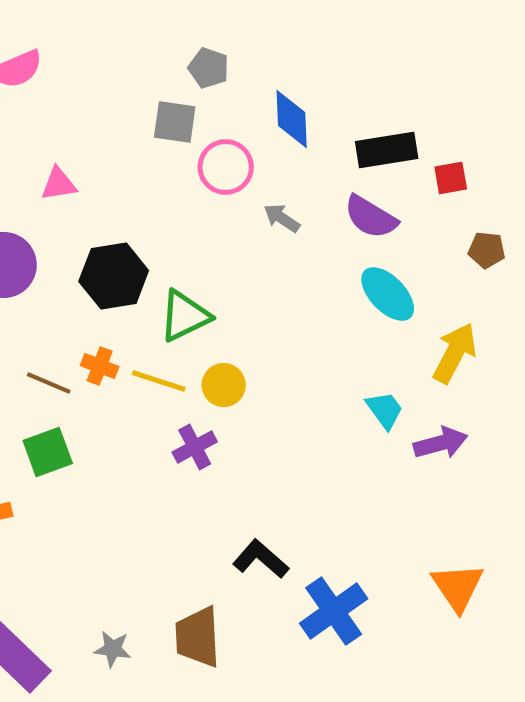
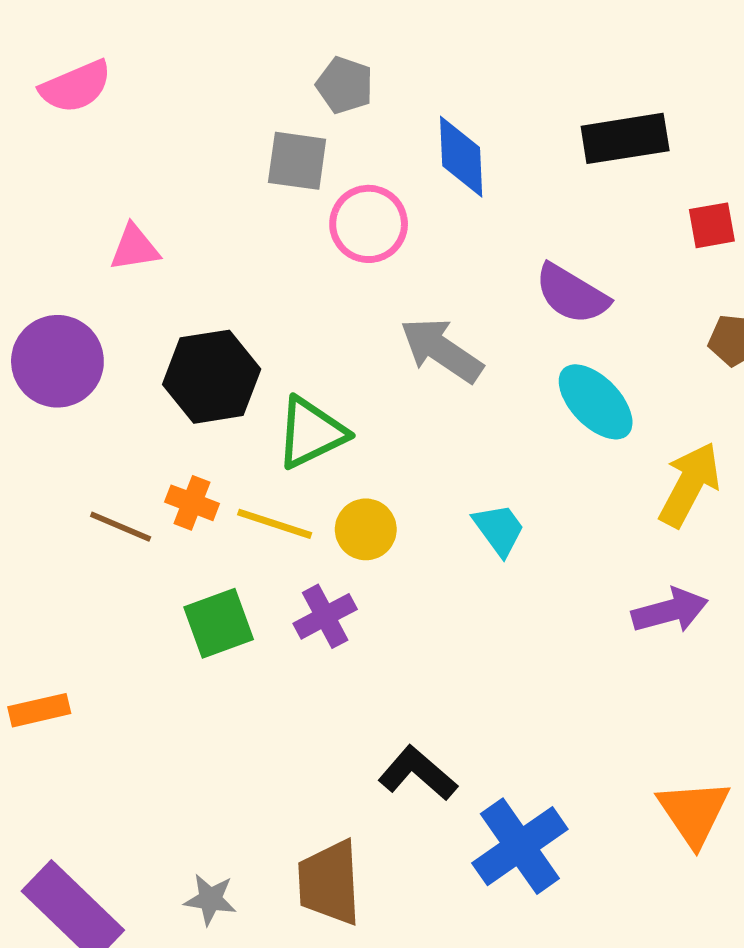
black rectangle: (387, 150) -> (625, 138), moved
red square: (451, 178) -> (712, 225), moved
gray arrow: (282, 218) -> (441, 350), moved, size x1.6
cyan trapezoid: (385, 410) -> (499, 529), moved
green square: (48, 452) -> (219, 623), moved

